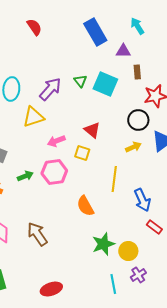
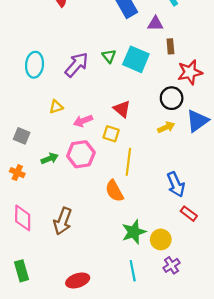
yellow triangle: (33, 117) -> (56, 107), moved, size x0.6
yellow line: (114, 179) -> (128, 162), moved
brown arrow: (37, 234) -> (63, 221), turned -125
cyan line: (113, 284) -> (133, 271), moved

